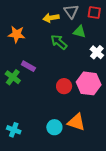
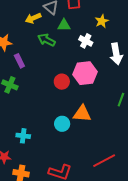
purple rectangle: (28, 66) -> (19, 61), moved, turned 48

